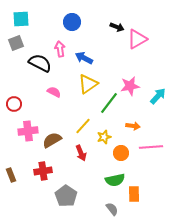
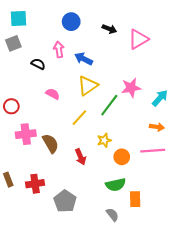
black arrow: (117, 27) -> (109, 29), moved
black semicircle: (40, 63) -> (38, 64), size x0.6
yellow line: (83, 126) -> (79, 118), moved
orange arrow: (133, 126) -> (157, 127), moved
brown semicircle: (52, 140) -> (51, 143), turned 90
red cross: (43, 171) -> (35, 184), moved

